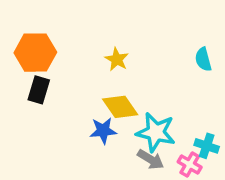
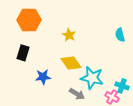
orange hexagon: (35, 53) -> (29, 20), moved
blue star: (103, 131) -> (43, 77), moved
gray arrow: (151, 159) -> (77, 94), moved

